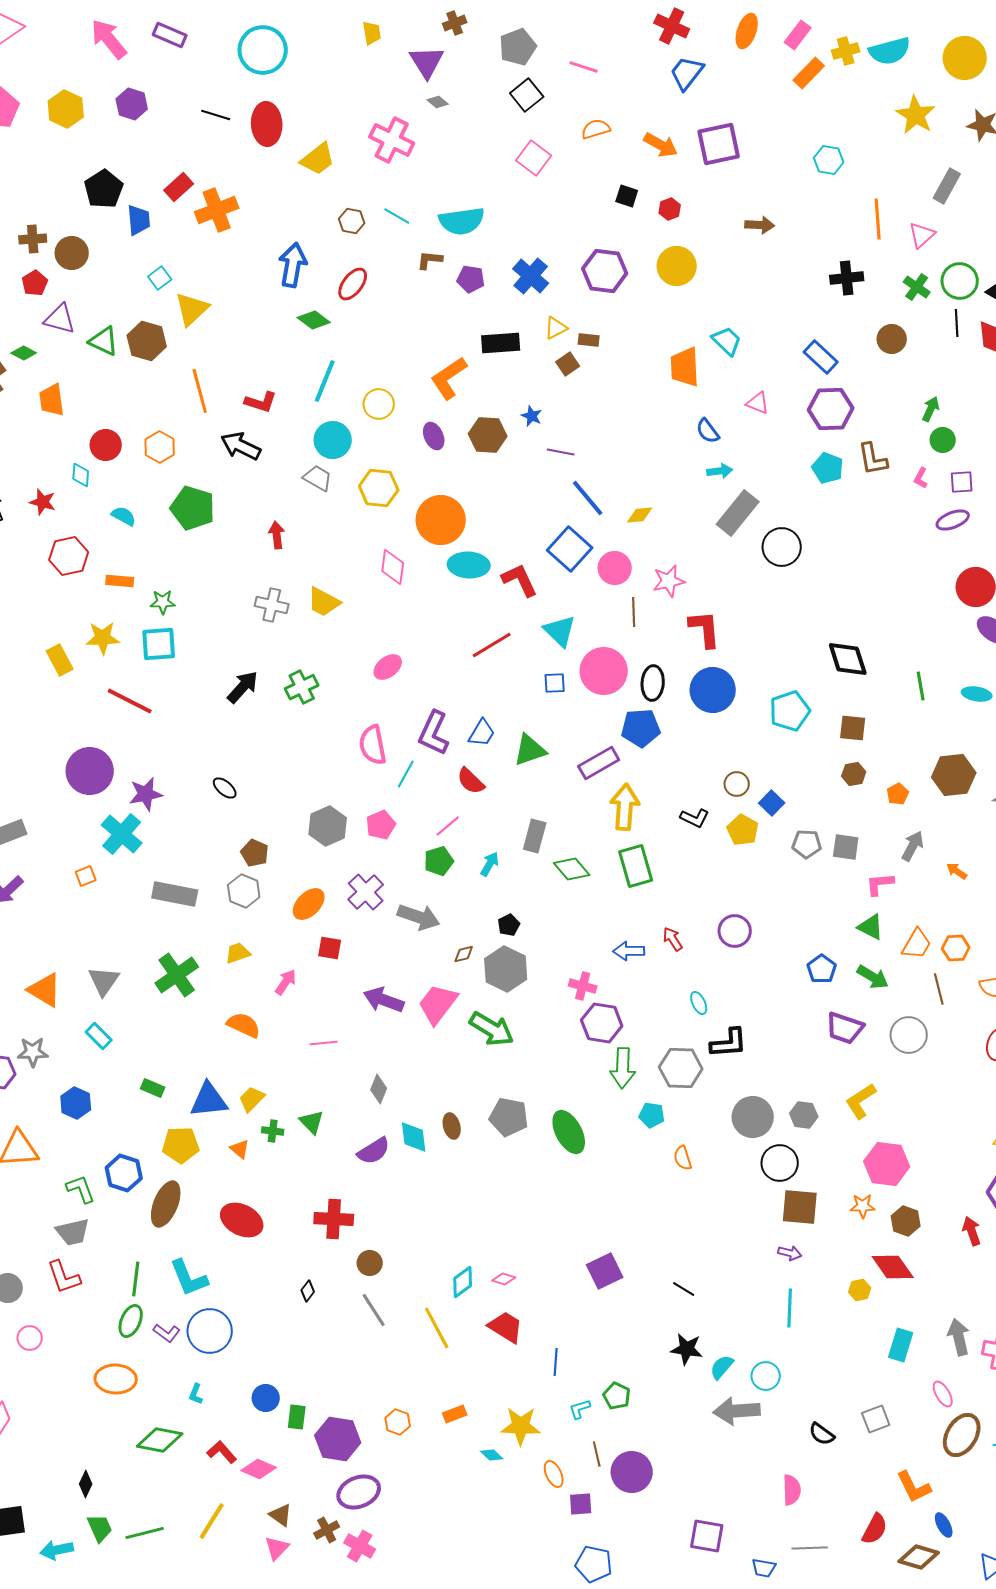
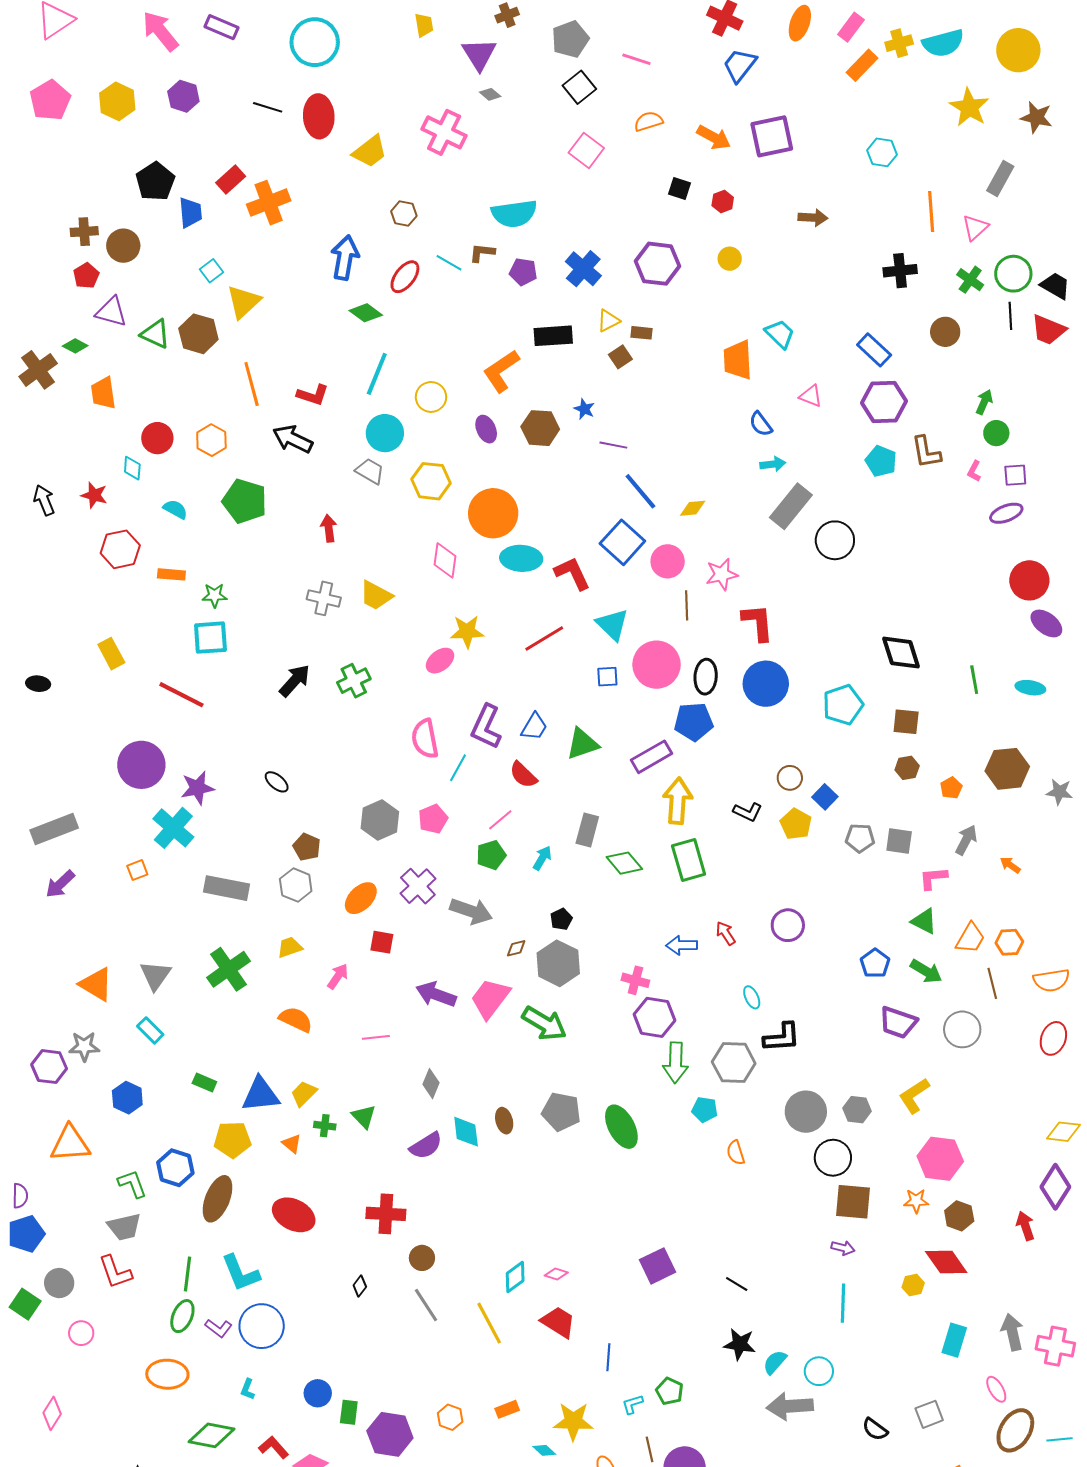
cyan line: (397, 216) -> (449, 263), moved
yellow circle: (677, 266) -> (730, 259), size x0.6
yellow star: (103, 638) -> (467, 632), moved

